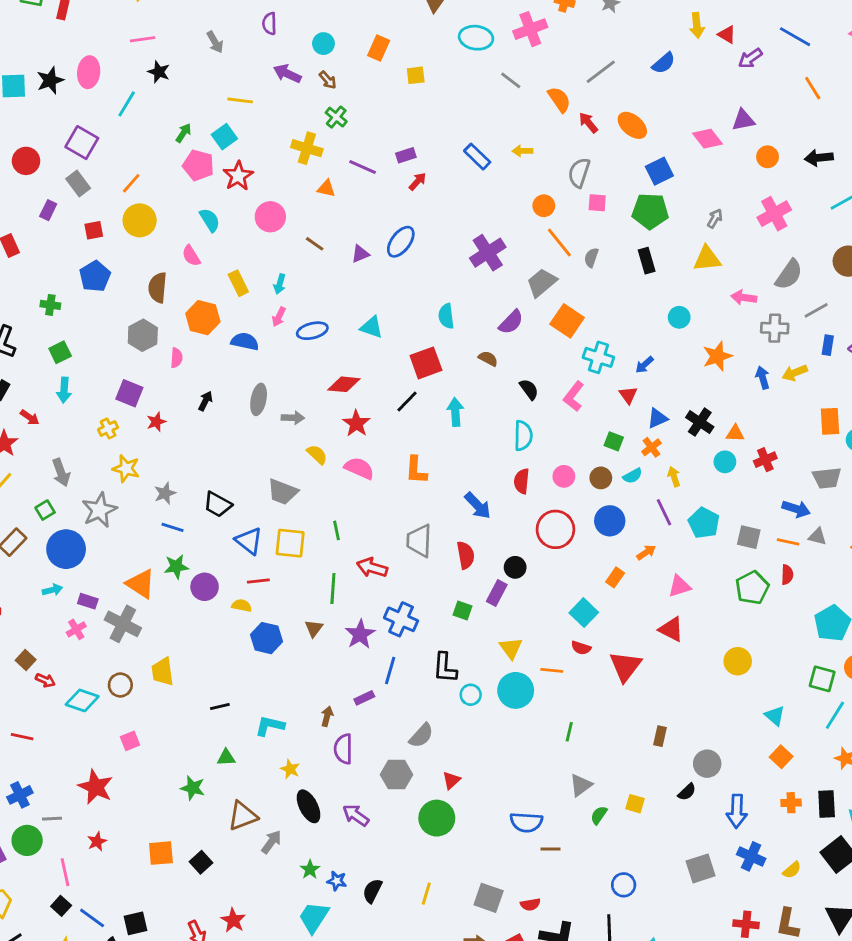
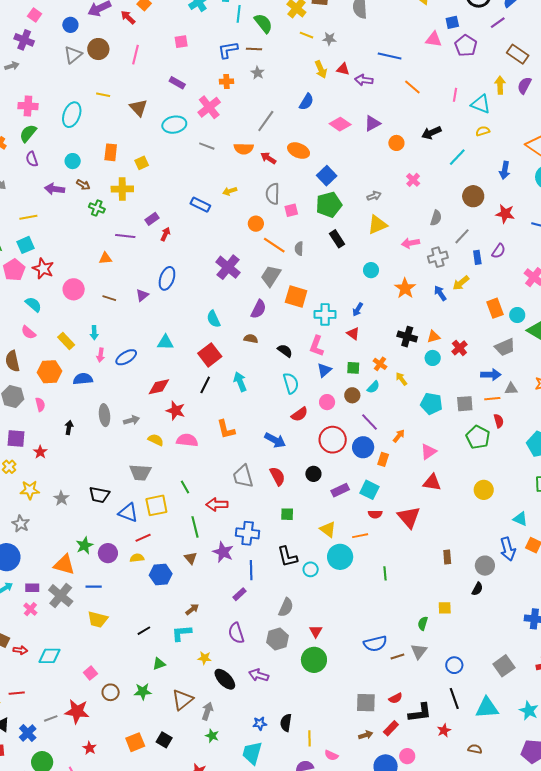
purple arrow: (750, 58) -> (364, 80), turned 60
orange semicircle: (559, 99) -> (244, 149), turned 144
cyan square: (224, 137) -> (25, 245), turned 30
pink diamond: (707, 139) -> (340, 124), moved
yellow cross: (307, 148) -> (122, 189), moved
pink pentagon: (198, 165) -> (14, 270), turned -30
pink cross: (774, 214) -> (413, 180), size x0.6
gray arrow: (715, 219) -> (374, 196), turned 56
gray semicircle: (789, 275) -> (436, 218), size x0.7
blue triangle: (657, 418) -> (324, 370), moved
red semicircle: (522, 481) -> (300, 414), turned -114
gray star: (99, 510) -> (21, 524), size x0.7
purple line: (664, 512) -> (369, 422), moved
blue circle: (610, 521) -> (363, 447), moved
blue line: (172, 527) -> (94, 587), moved
purple rectangle: (497, 593) -> (340, 490), moved, turned 54
gray cross: (123, 624) -> (61, 596), turned 30
yellow trapezoid: (163, 672) -> (98, 619), turned -50
brown circle: (120, 685) -> (111, 692), moved
brown arrow: (327, 716) -> (192, 609), moved, turned 56
gray triangle: (581, 785) -> (419, 651), moved
blue arrow: (737, 811) -> (508, 549), moved
gray line: (52, 819) -> (51, 718), moved
gray square: (701, 868) -> (504, 666), moved
green star: (310, 869) -> (212, 736), moved
yellow line: (426, 894) -> (310, 738), moved

